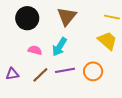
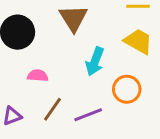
cyan arrow: (59, 47) -> (95, 61), moved
purple line: (65, 70) -> (88, 115), moved

